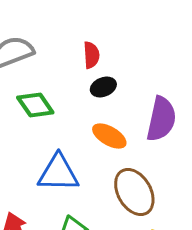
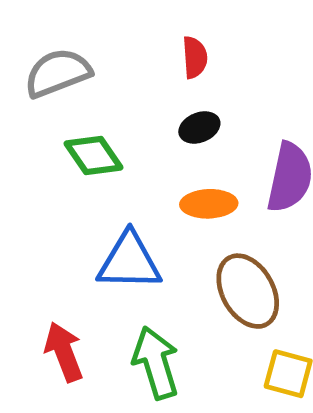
red semicircle: (91, 55) -> (195, 57), moved
orange ellipse: (109, 136) -> (209, 204), turned -32

